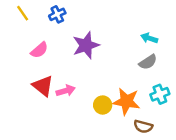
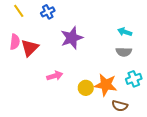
pink semicircle: (39, 50) -> (15, 42), moved, turned -42
gray semicircle: (148, 62) -> (124, 52), turned 35
red triangle: (43, 86) -> (30, 48), moved, turned 36

